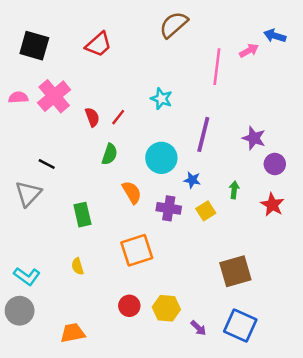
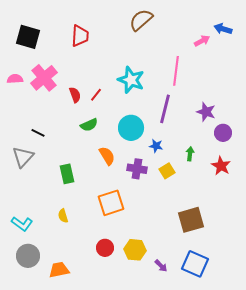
red trapezoid: (98, 44) -> (80, 36), turned -45
pink line: (217, 67) -> (176, 71), moved
cyan star: (161, 99) -> (131, 80), size x1.5
green semicircle: (110, 154) -> (89, 125), turned 48
gray circle: (20, 311) -> (28, 256), moved

